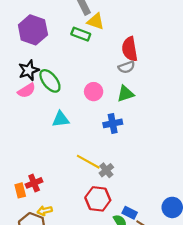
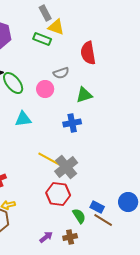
gray semicircle: (127, 67) -> (61, 73), moved
pink circle: (94, 92) -> (45, 89), moved
gray cross: (106, 170) -> (66, 167), size x1.6
blue rectangle: (130, 213) -> (97, 207), moved

